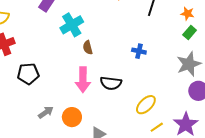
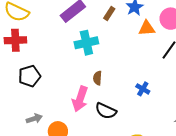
brown semicircle: (88, 48) -> (97, 78), moved
black pentagon: (28, 74) -> (29, 76), turned -30

